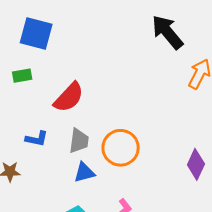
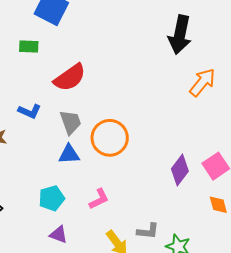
black arrow: (167, 32) -> (180, 35), turned -141
gray trapezoid: (79, 141) -> (70, 122), turned -40

